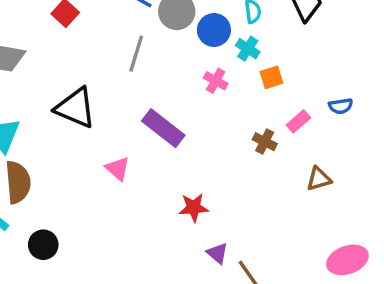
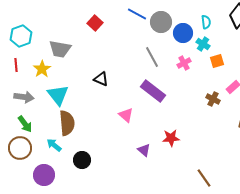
gray line: (136, 54) -> (152, 57), moved, turned -45
pink cross: (216, 81) -> (184, 63), turned 32
black triangle: (75, 108) -> (101, 79), size x0.6
purple triangle: (217, 253) -> (144, 150), moved

